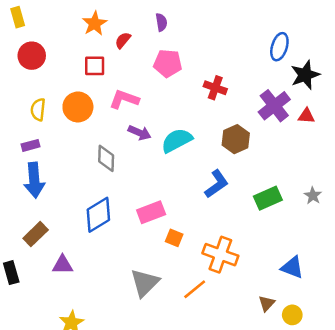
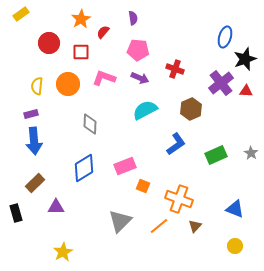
yellow rectangle: (18, 17) -> (21, 14), turned 70
red circle: (32, 56) -> (49, 43), moved
purple arrow: (140, 133) -> (140, 78), moved
brown triangle: (267, 303) -> (195, 226), moved

